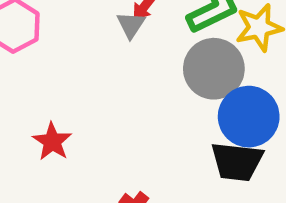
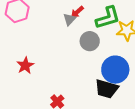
gray circle: (214, 69) -> (90, 41), moved, size x0.7

